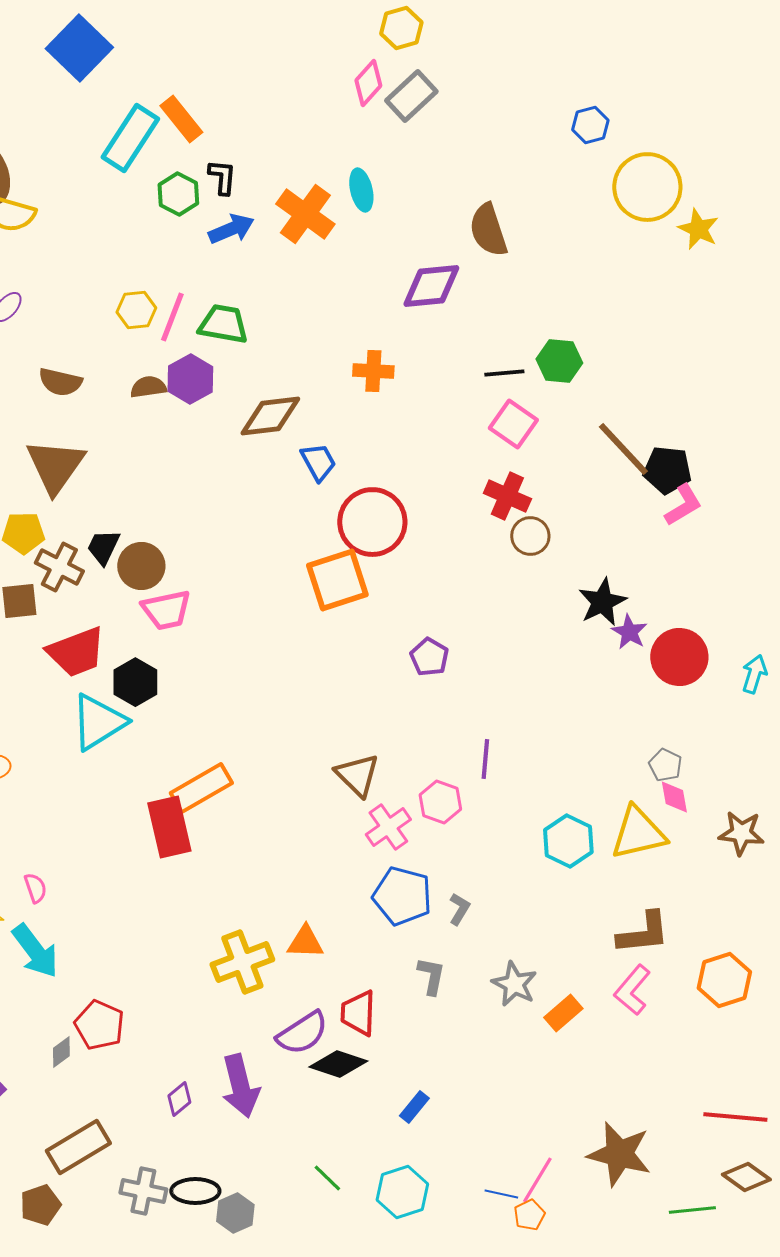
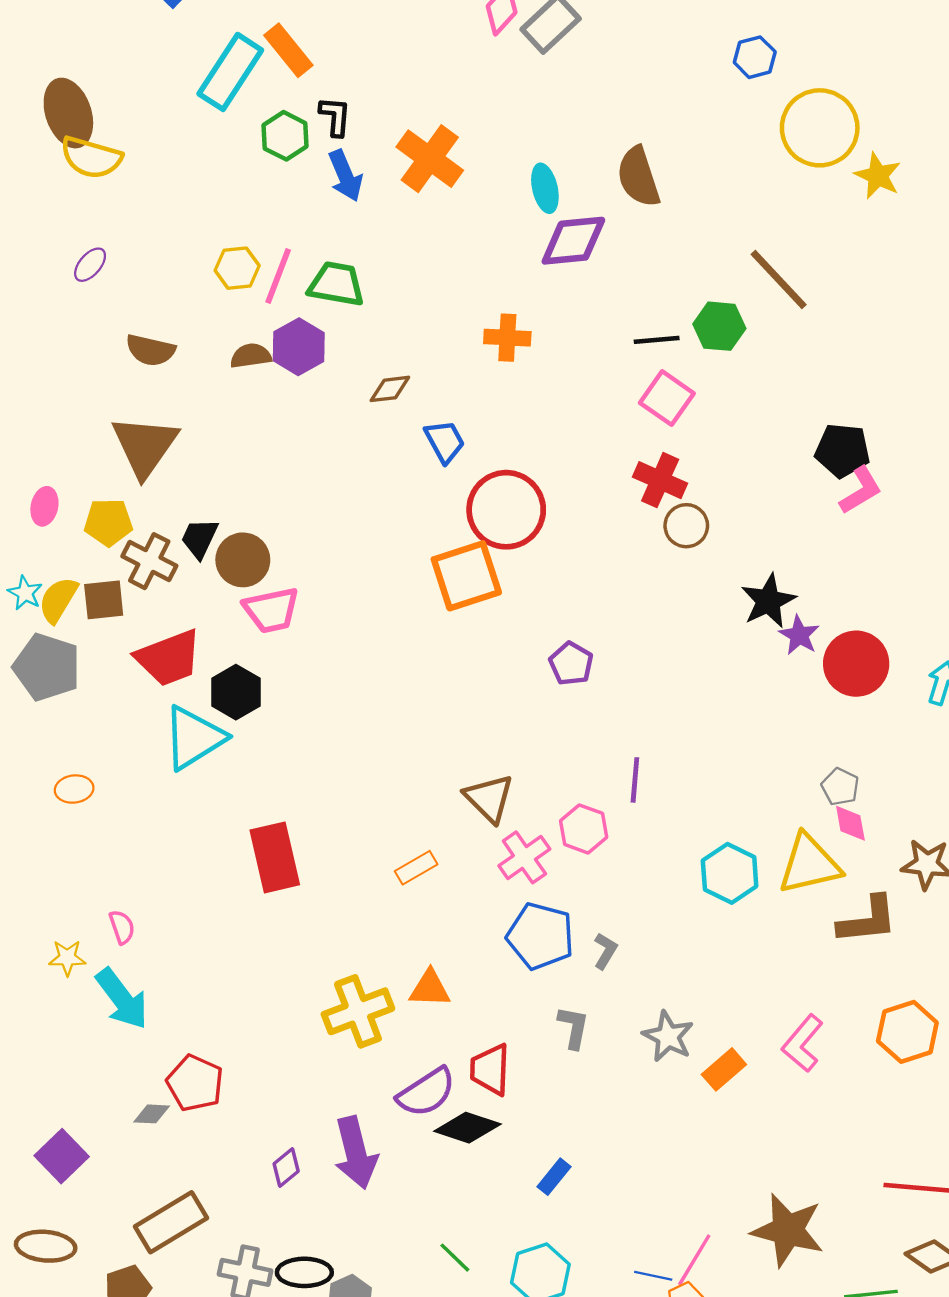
cyan ellipse: (361, 190) -> (545, 188), moved
blue arrow: (231, 229) -> (345, 176), turned 90
brown diamond: (270, 416) -> (390, 389), size x0.6
brown line: (623, 449) -> (779, 279), moved
orange rectangle: (201, 788) -> (416, 868), moved, size x0.6
brown L-shape: (643, 933) -> (868, 920), moved
gray diamond: (61, 1052) -> (152, 1114), turned 40

